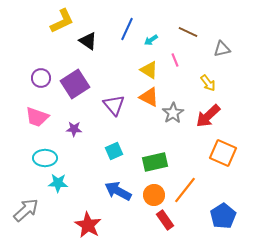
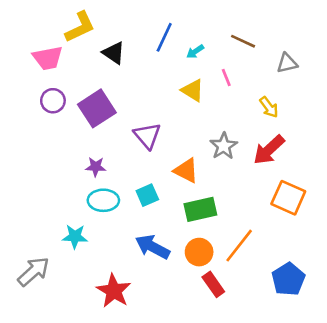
orange triangle: (149, 97) -> (186, 171), moved
pink trapezoid: (37, 117) -> (48, 58), moved, turned -30
cyan ellipse: (45, 158) -> (103, 200), moved

